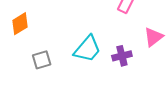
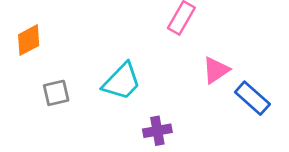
purple cross: (122, 56) -> (157, 131), moved

